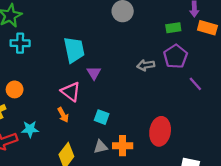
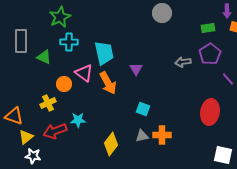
cyan trapezoid: (74, 50) -> (104, 53), moved
pink triangle: (71, 92) -> (84, 73), moved
orange arrow: (63, 115) -> (108, 83), moved, size x1.6
red ellipse: (160, 131) -> (210, 112), moved

